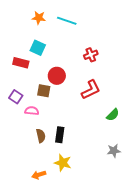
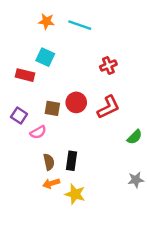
red circle: (57, 76) -> (76, 102), moved
pink semicircle: (32, 111) -> (38, 132), turned 144
orange arrow: (39, 175) -> (51, 183), moved

